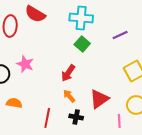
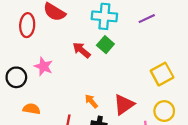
purple line: (120, 35) -> (147, 19), moved
red arrow: (68, 73) -> (82, 50), moved, turned 96

